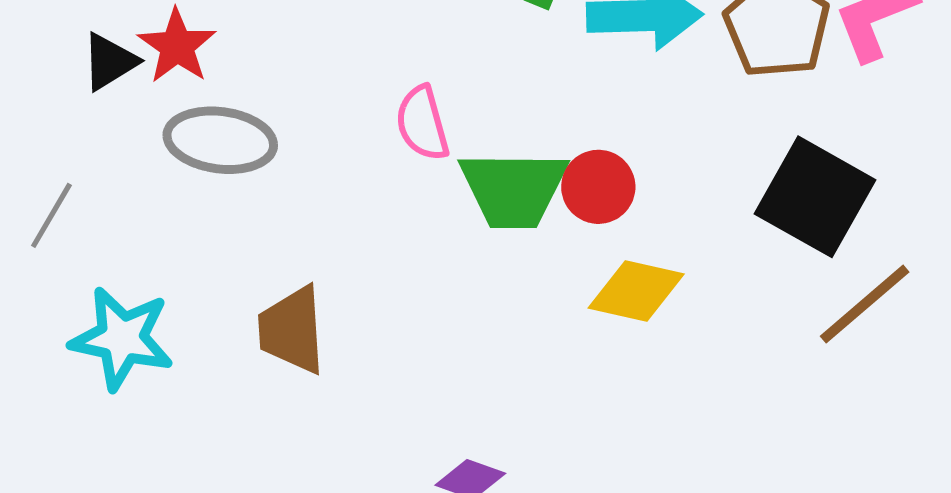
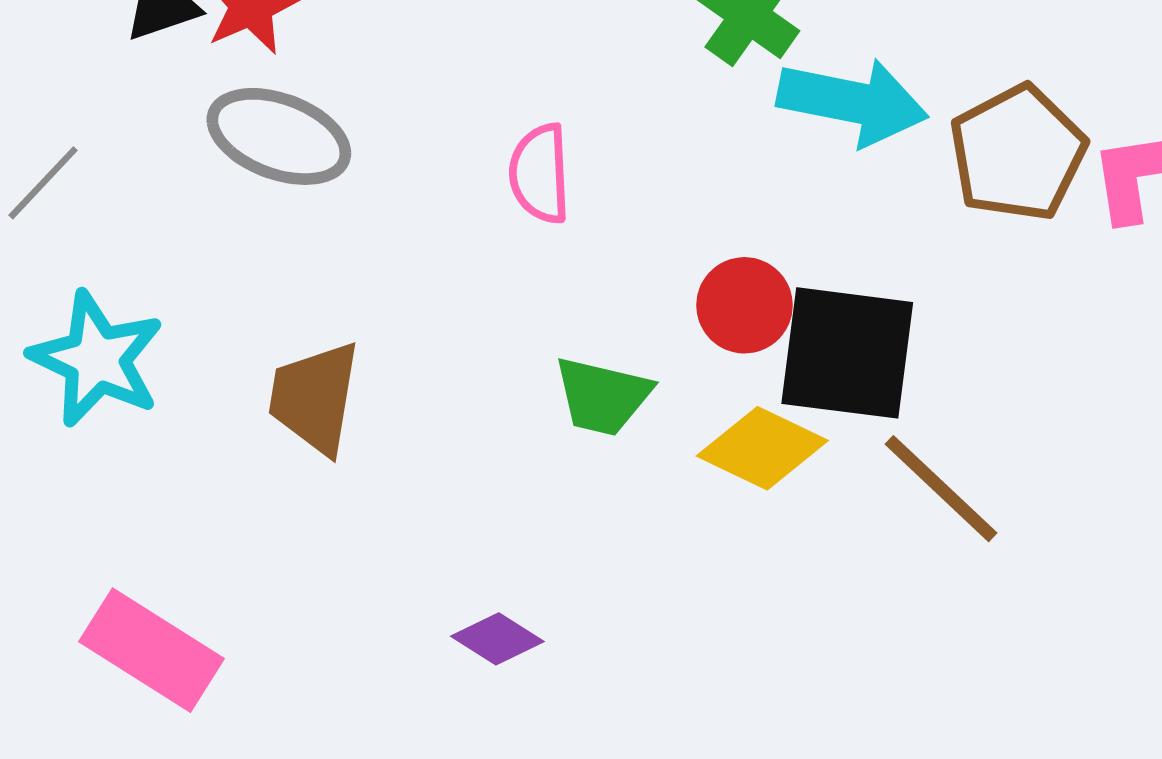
green trapezoid: (513, 189) -> (603, 396), moved, size x0.7
black square: (815, 197) -> (847, 353), moved, turned -35
brown line: (865, 304) -> (941, 489), moved, turned 71

